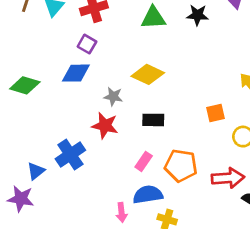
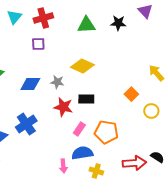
purple square: (87, 44) -> (38, 44), turned -32
blue diamond: (76, 73) -> (30, 84), moved
orange square: (215, 113) -> (131, 94), turned -32
red star: (105, 125) -> (63, 107), moved
red arrow: (228, 178) -> (134, 163), moved

